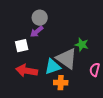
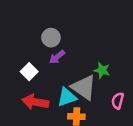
purple arrow: (37, 32) -> (57, 57), moved
white square: (22, 46) -> (29, 72), turned -32

